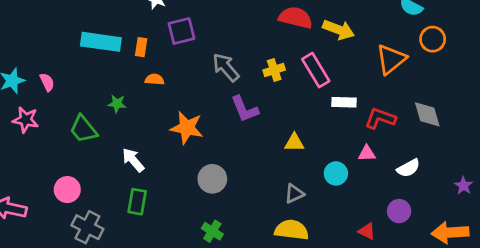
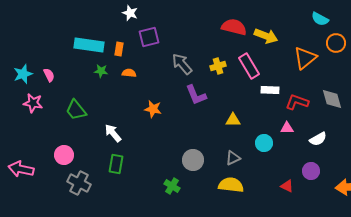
green star: (117, 104) -> (101, 71), moved
orange star: (187, 128) -> (153, 109), size x0.7
gray circle: (212, 179) -> (193, 160), moved

